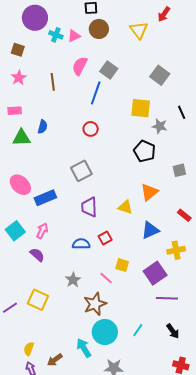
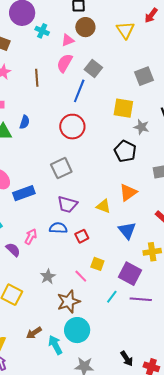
pink triangle: (74, 36) -> (68, 40), moved
gray square: (160, 75) -> (144, 76), turned 30
red circle: (91, 129) -> (72, 127), size x1.6
purple trapezoid: (89, 207) -> (67, 204), turned -75
blue triangle: (150, 230) -> (127, 230), turned -48
pink arrow: (42, 231) -> (31, 237), moved
blue semicircle: (81, 244) -> (58, 228), moved
purple square: (155, 273) -> (130, 274), turned -30
cyan line: (138, 330) -> (112, 297), moved
black arrow: (173, 331) -> (127, 359), moved
brown arrow: (55, 360) -> (34, 333), moved

